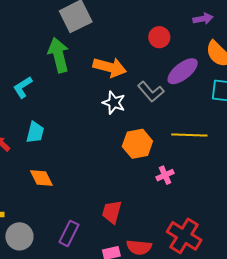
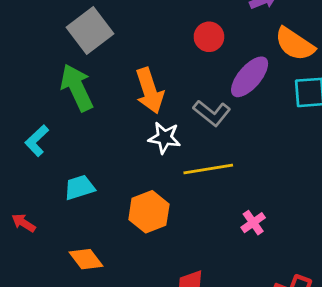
orange arrow: (110, 67) -> (150, 91), turned 68
cyan trapezoid: (35, 132) -> (79, 187), moved, turned -110
yellow line: (189, 135) -> (208, 169), moved
orange hexagon: (137, 144) -> (149, 212), moved

